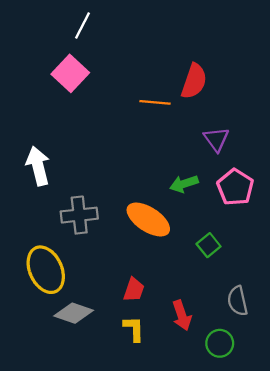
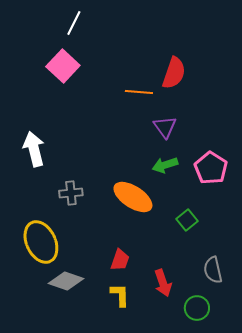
purple triangle: (216, 139) -> (165, 127), moved
gray cross: (79, 215) -> (71, 193), size x0.7

